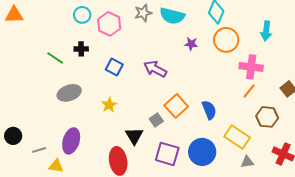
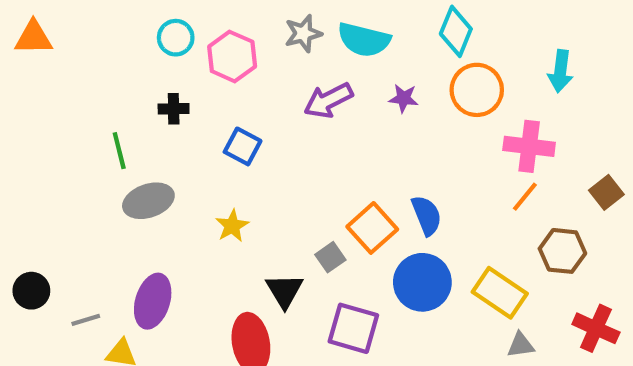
green line: (55, 58) -> (119, 151), moved, turned 42
purple arrow: (155, 69) -> (328, 100), moved, turned -55
blue semicircle: (209, 110) -> (427, 215), moved
blue circle: (202, 152) -> (422, 282), moved

